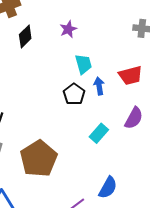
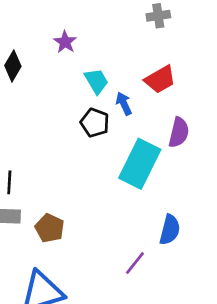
cyan rectangle: (99, 133) -> (140, 164), size x1.8
brown pentagon: (39, 159) -> (50, 228), moved, size x0.6

